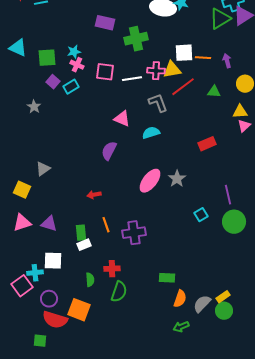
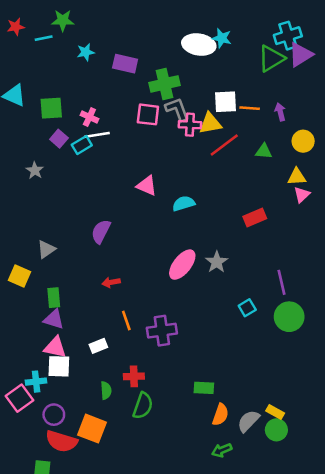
cyan star: (74, 52) -> (86, 52), moved
pink square: (105, 72) -> (148, 114), moved
white line: (132, 79) -> (97, 135), moved
gray L-shape: (158, 103) -> (177, 109), moved
purple semicircle: (109, 151) -> (101, 231), moved
pink triangle: (22, 223) -> (55, 347), moved, turned 30
green rectangle: (81, 233) -> (54, 298), moved
yellow rectangle: (223, 297) -> (275, 412), turned 64

